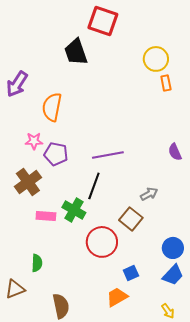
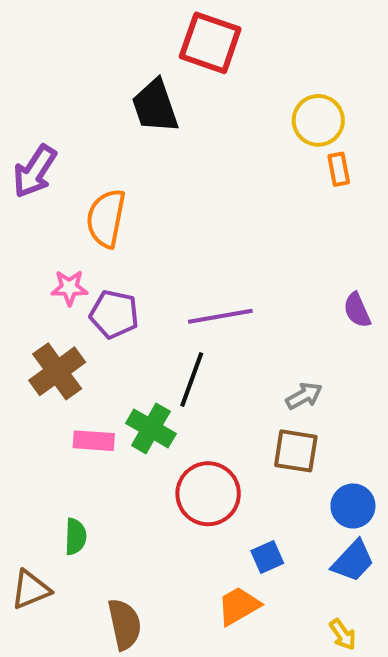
brown square: (131, 219) -> (296, 451), moved, turned -30

